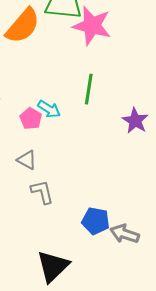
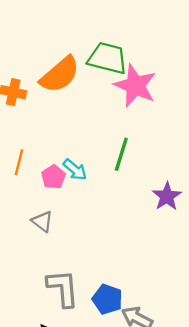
gray L-shape: (42, 192) -> (63, 288), moved, size x1.4

